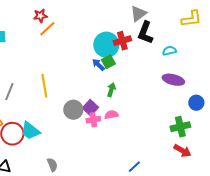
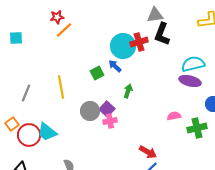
gray triangle: (138, 14) -> (155, 15), turned 30
cyan semicircle: (169, 51) -> (193, 64), moved, size x1.6
green square: (108, 62) -> (97, 73), moved
pink semicircle: (111, 115) -> (174, 116), moved
red arrow: (182, 151) -> (148, 152), moved

